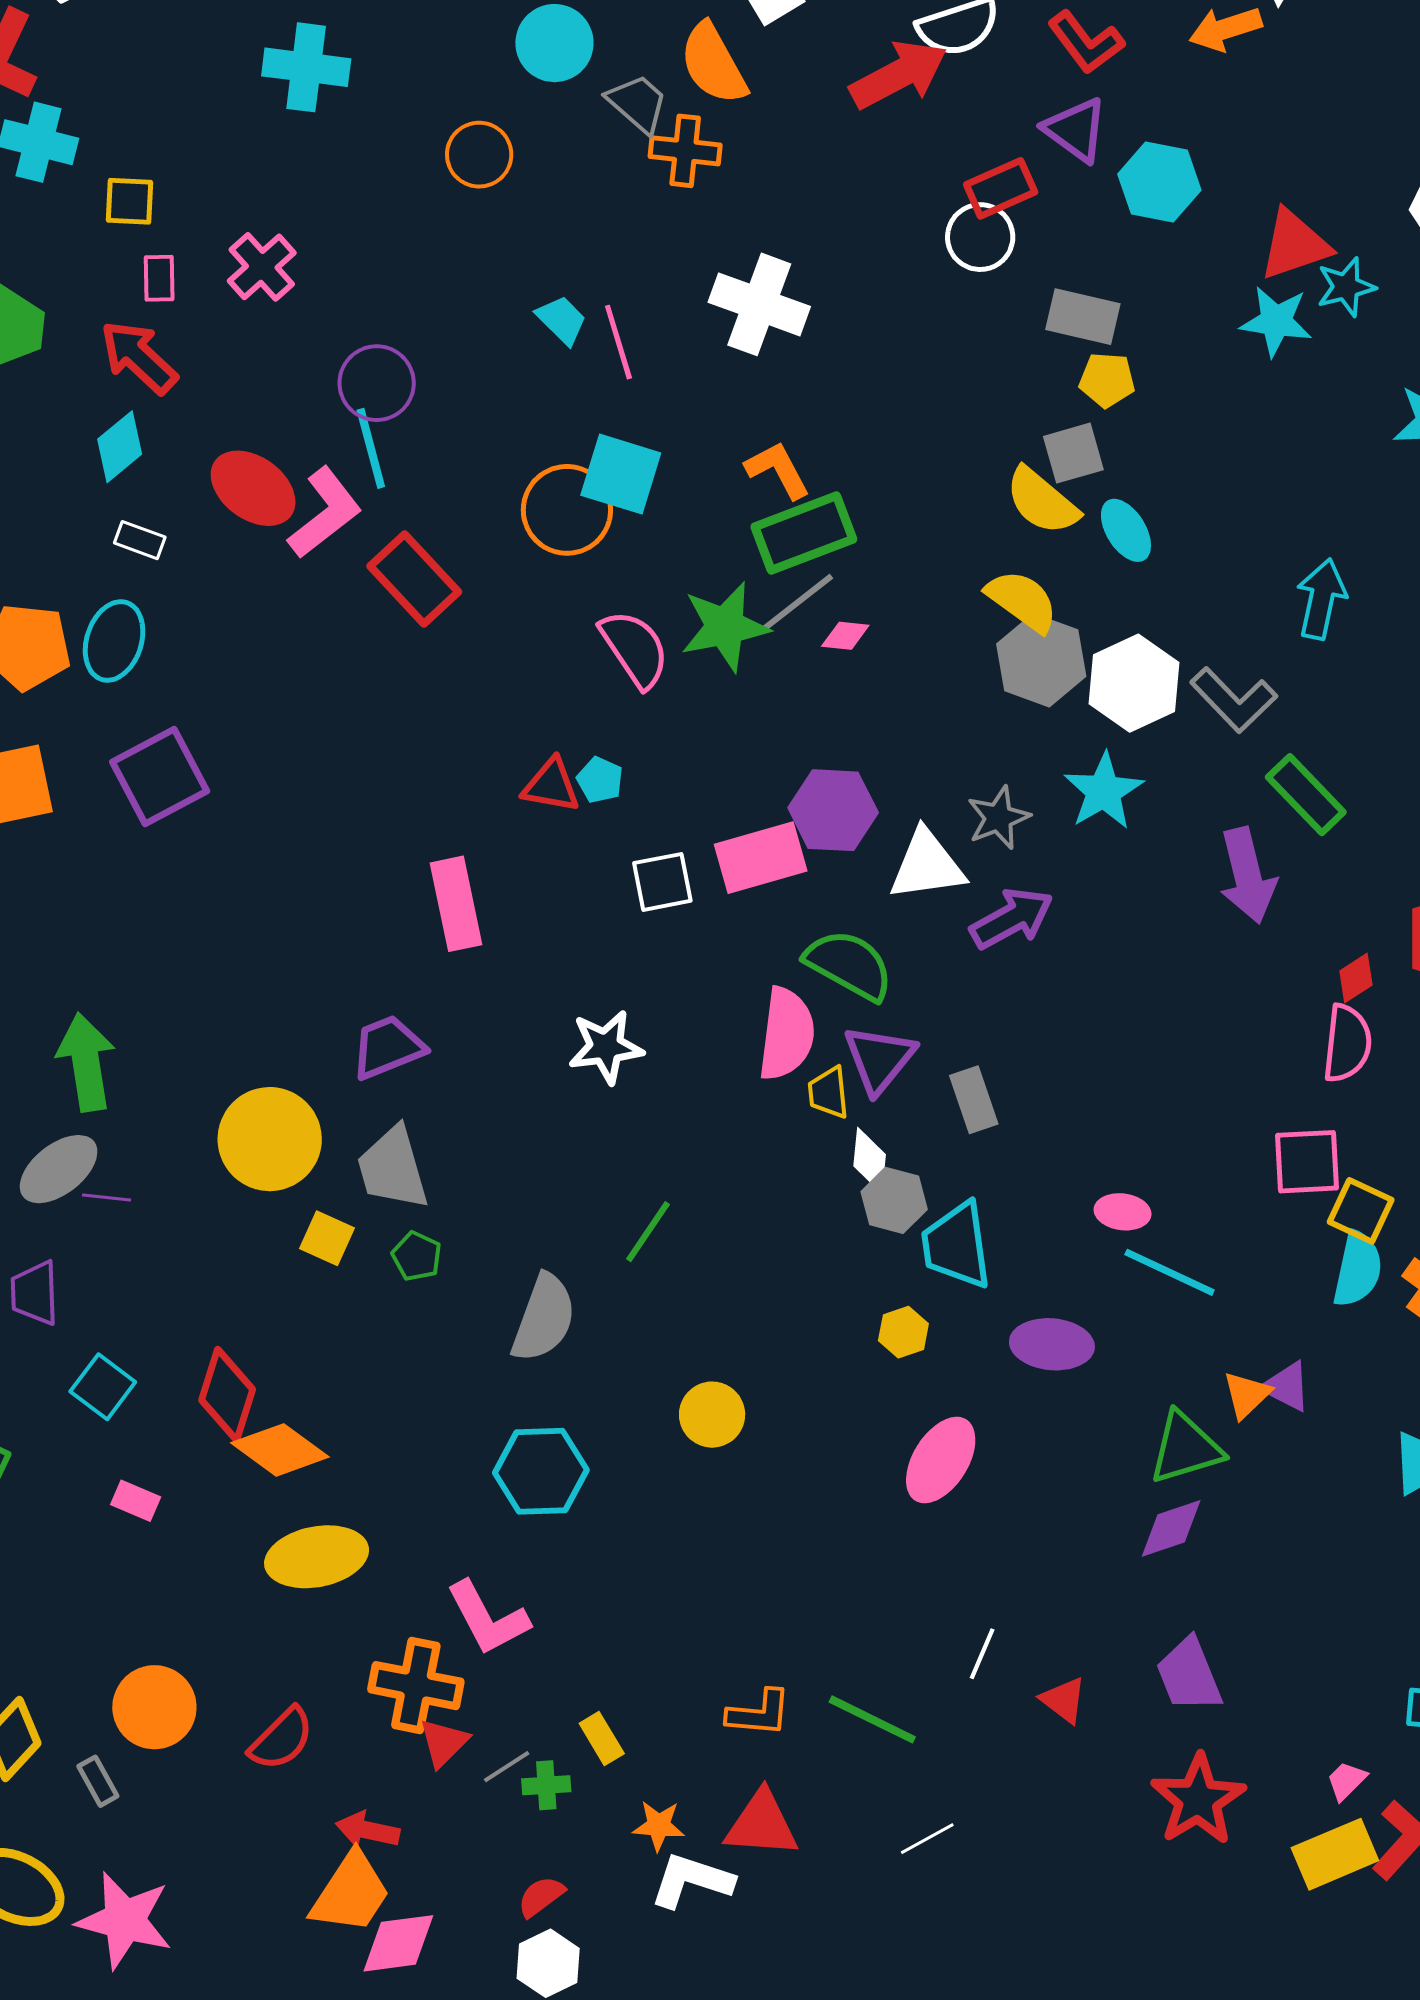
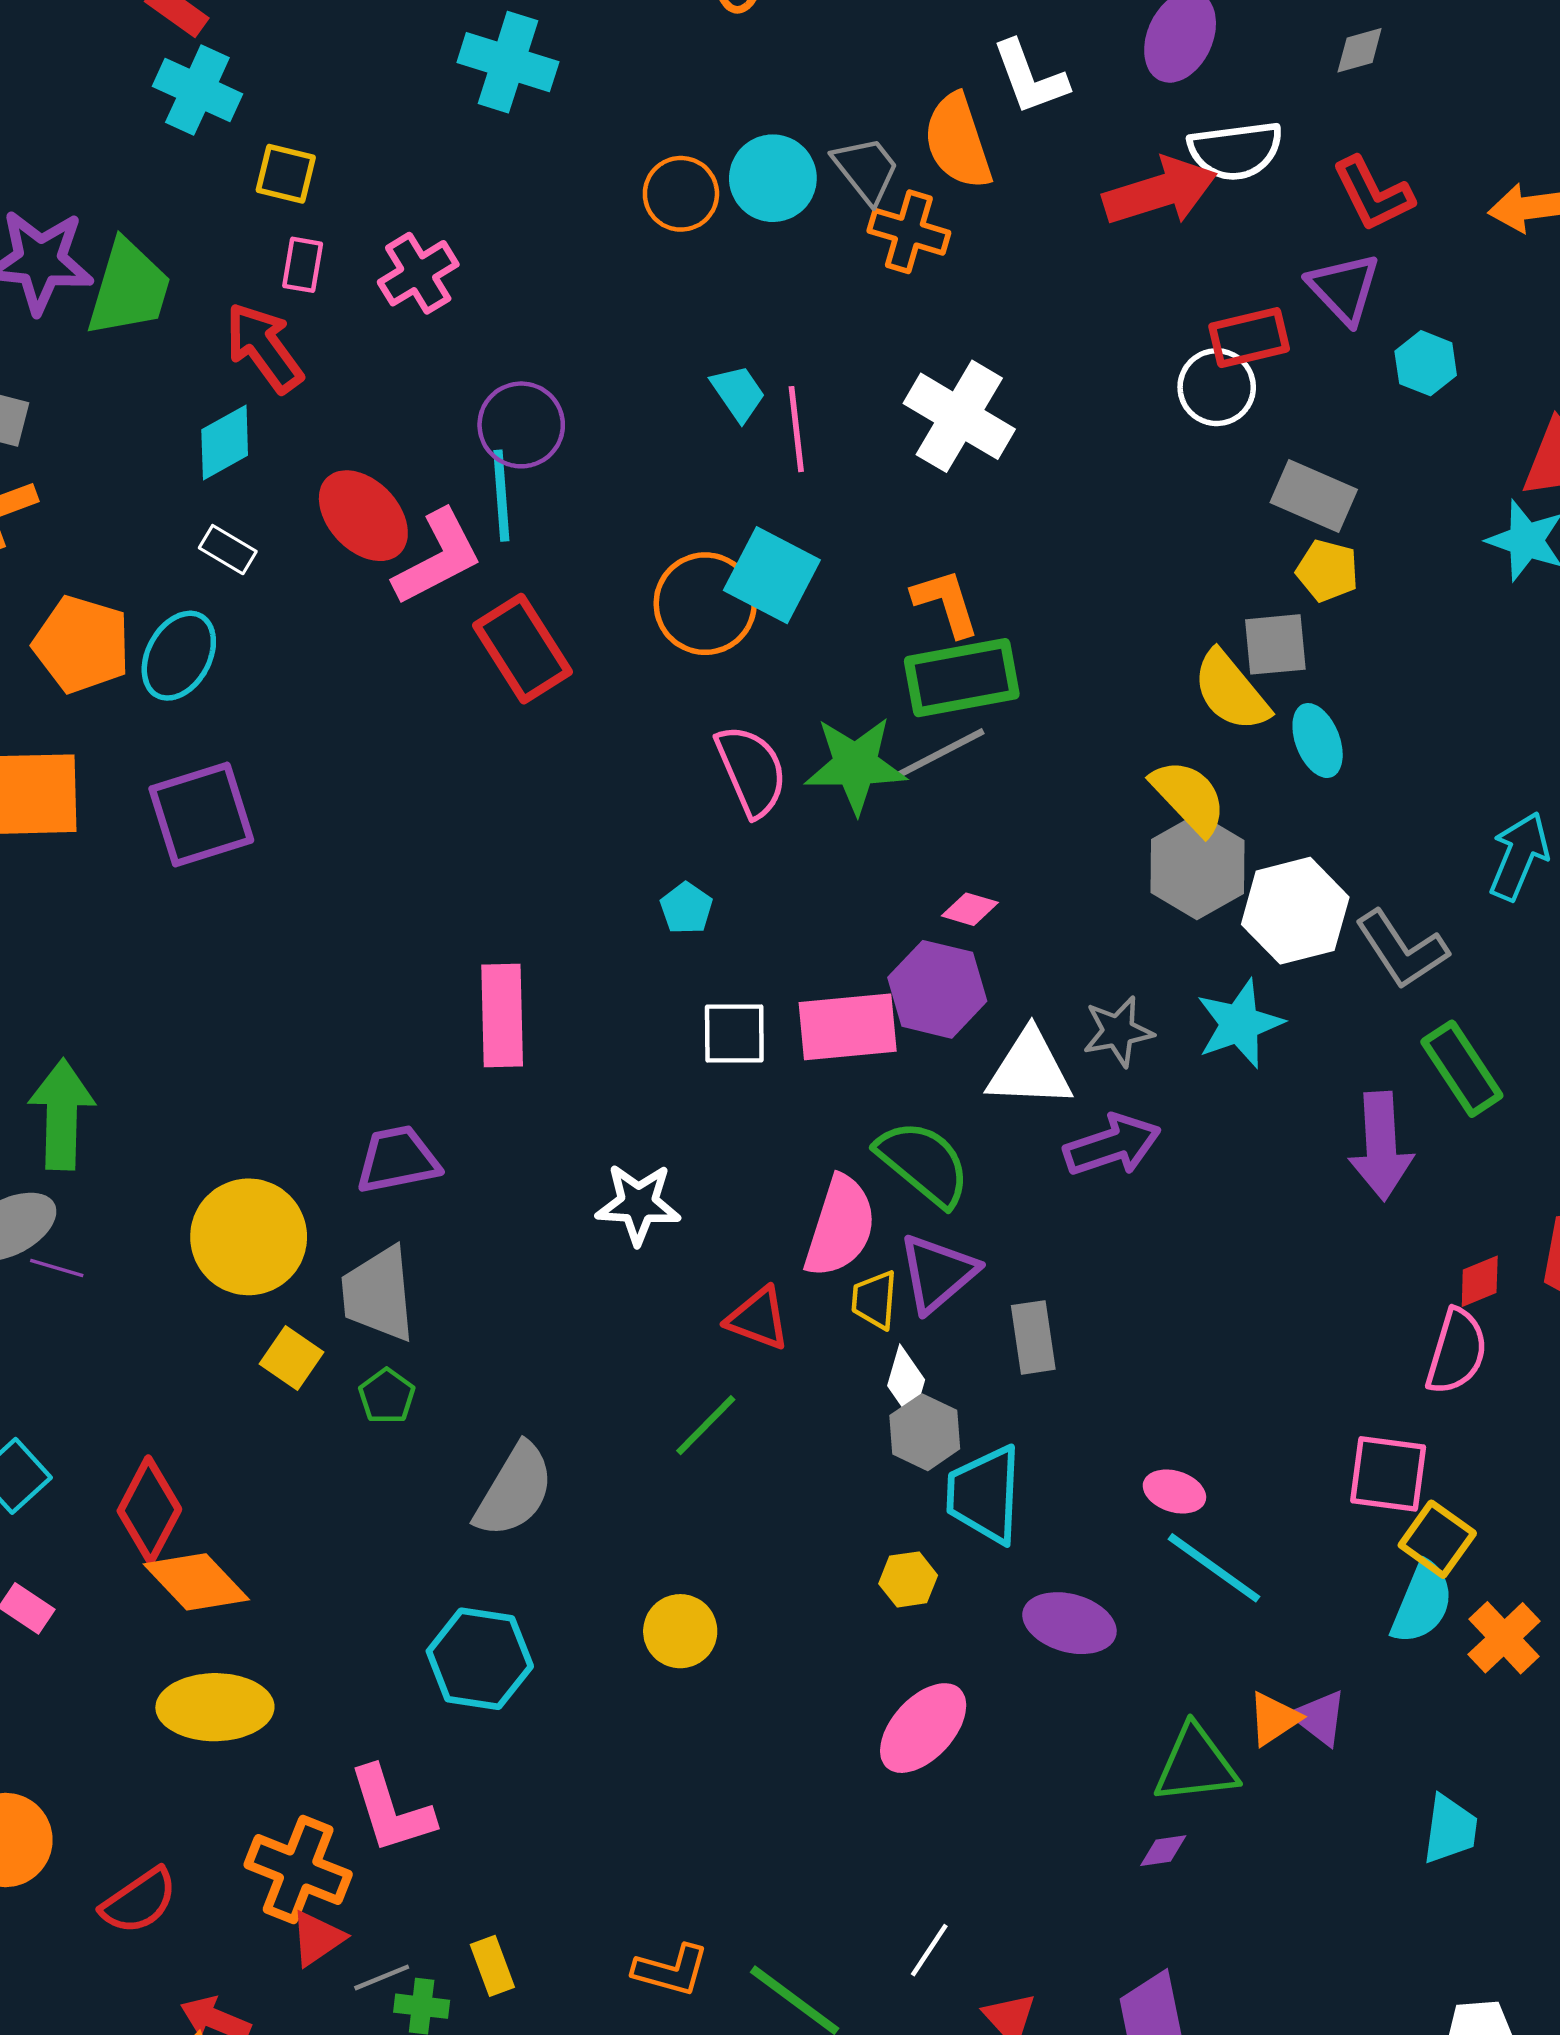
cyan circle: (554, 43) -> (773, 178), moved
cyan hexagon: (1159, 182) -> (1426, 363), size x0.7
pink diamond: (845, 636) -> (970, 909), moved
red triangle: (551, 786) -> (758, 1318), moved
green line: (648, 1232) -> (706, 1425), moved
purple diamond: (1171, 1528) -> (1163, 1851), size x0.6

